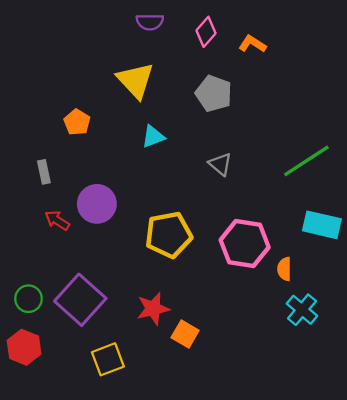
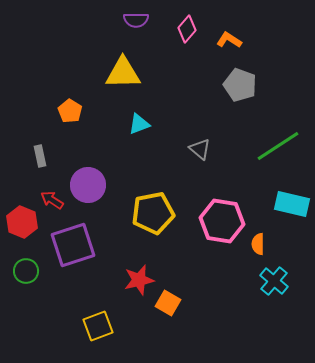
yellow triangle: (135, 80) -> (123, 73), turned -48
gray pentagon: (214, 94) -> (240, 85), moved
purple square: (80, 300) -> (73, 245), moved, turned 30
red hexagon: (24, 347) -> (22, 222), moved

